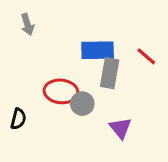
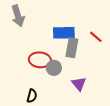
gray arrow: (27, 24) -> (18, 16), size x1.5
black semicircle: (18, 119) -> (32, 96), moved

